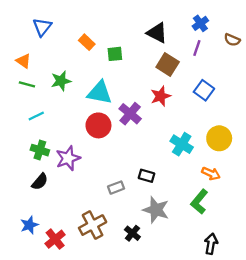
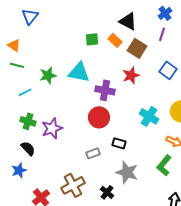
orange rectangle: (87, 42) -> (115, 40), moved
green star: (61, 81) -> (48, 75), moved
purple cross: (130, 114) -> (105, 90), turned -30
red circle: (98, 125) -> (99, 117), moved
black semicircle: (40, 182) -> (28, 148), turned -84
blue star: (29, 225) -> (19, 170), moved

